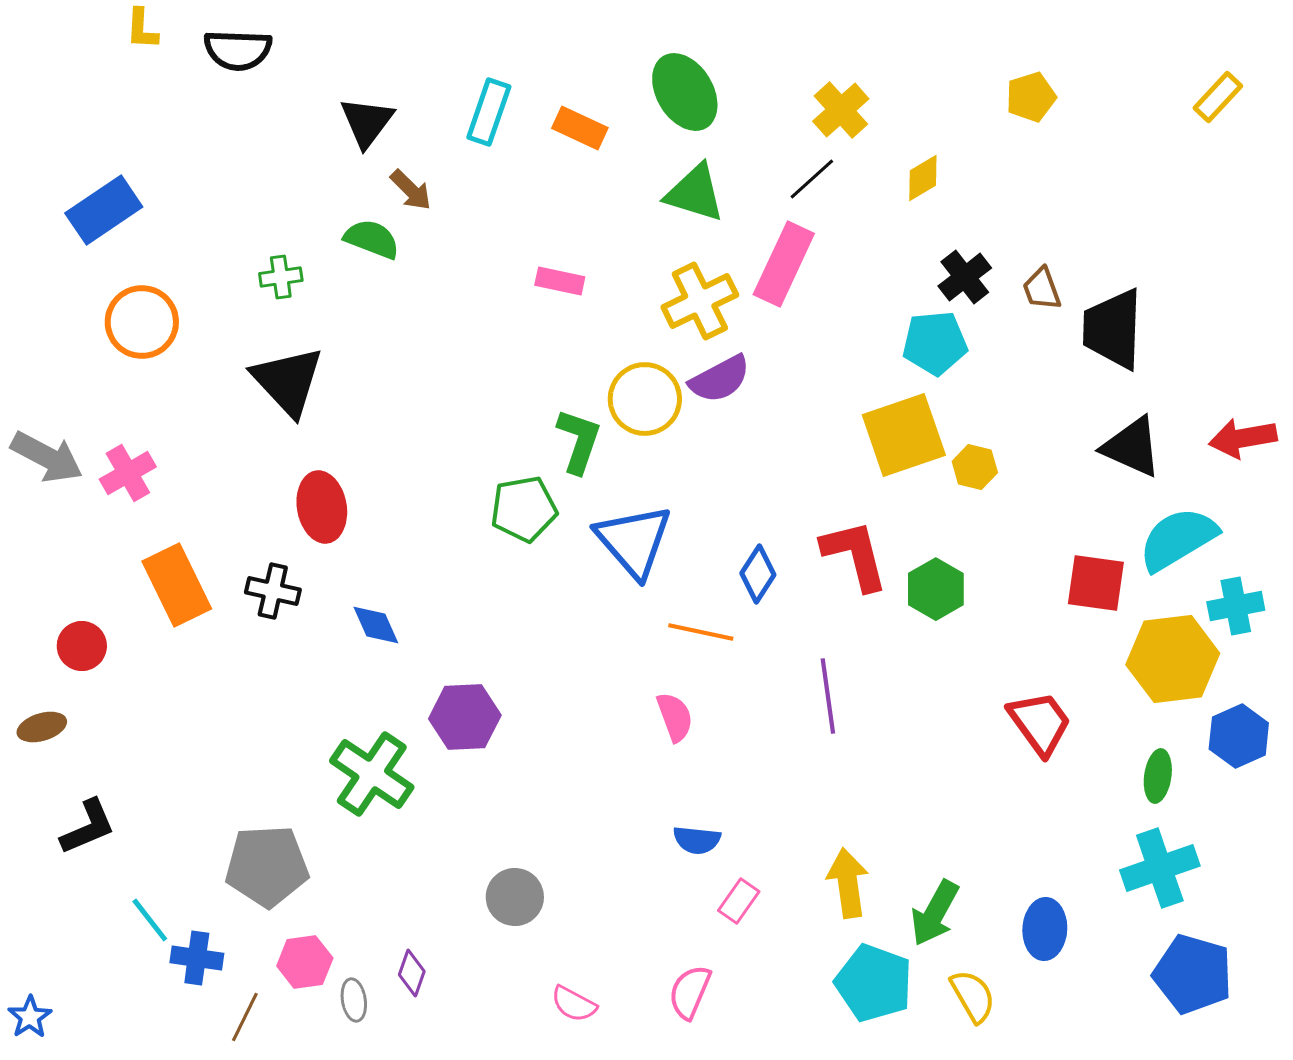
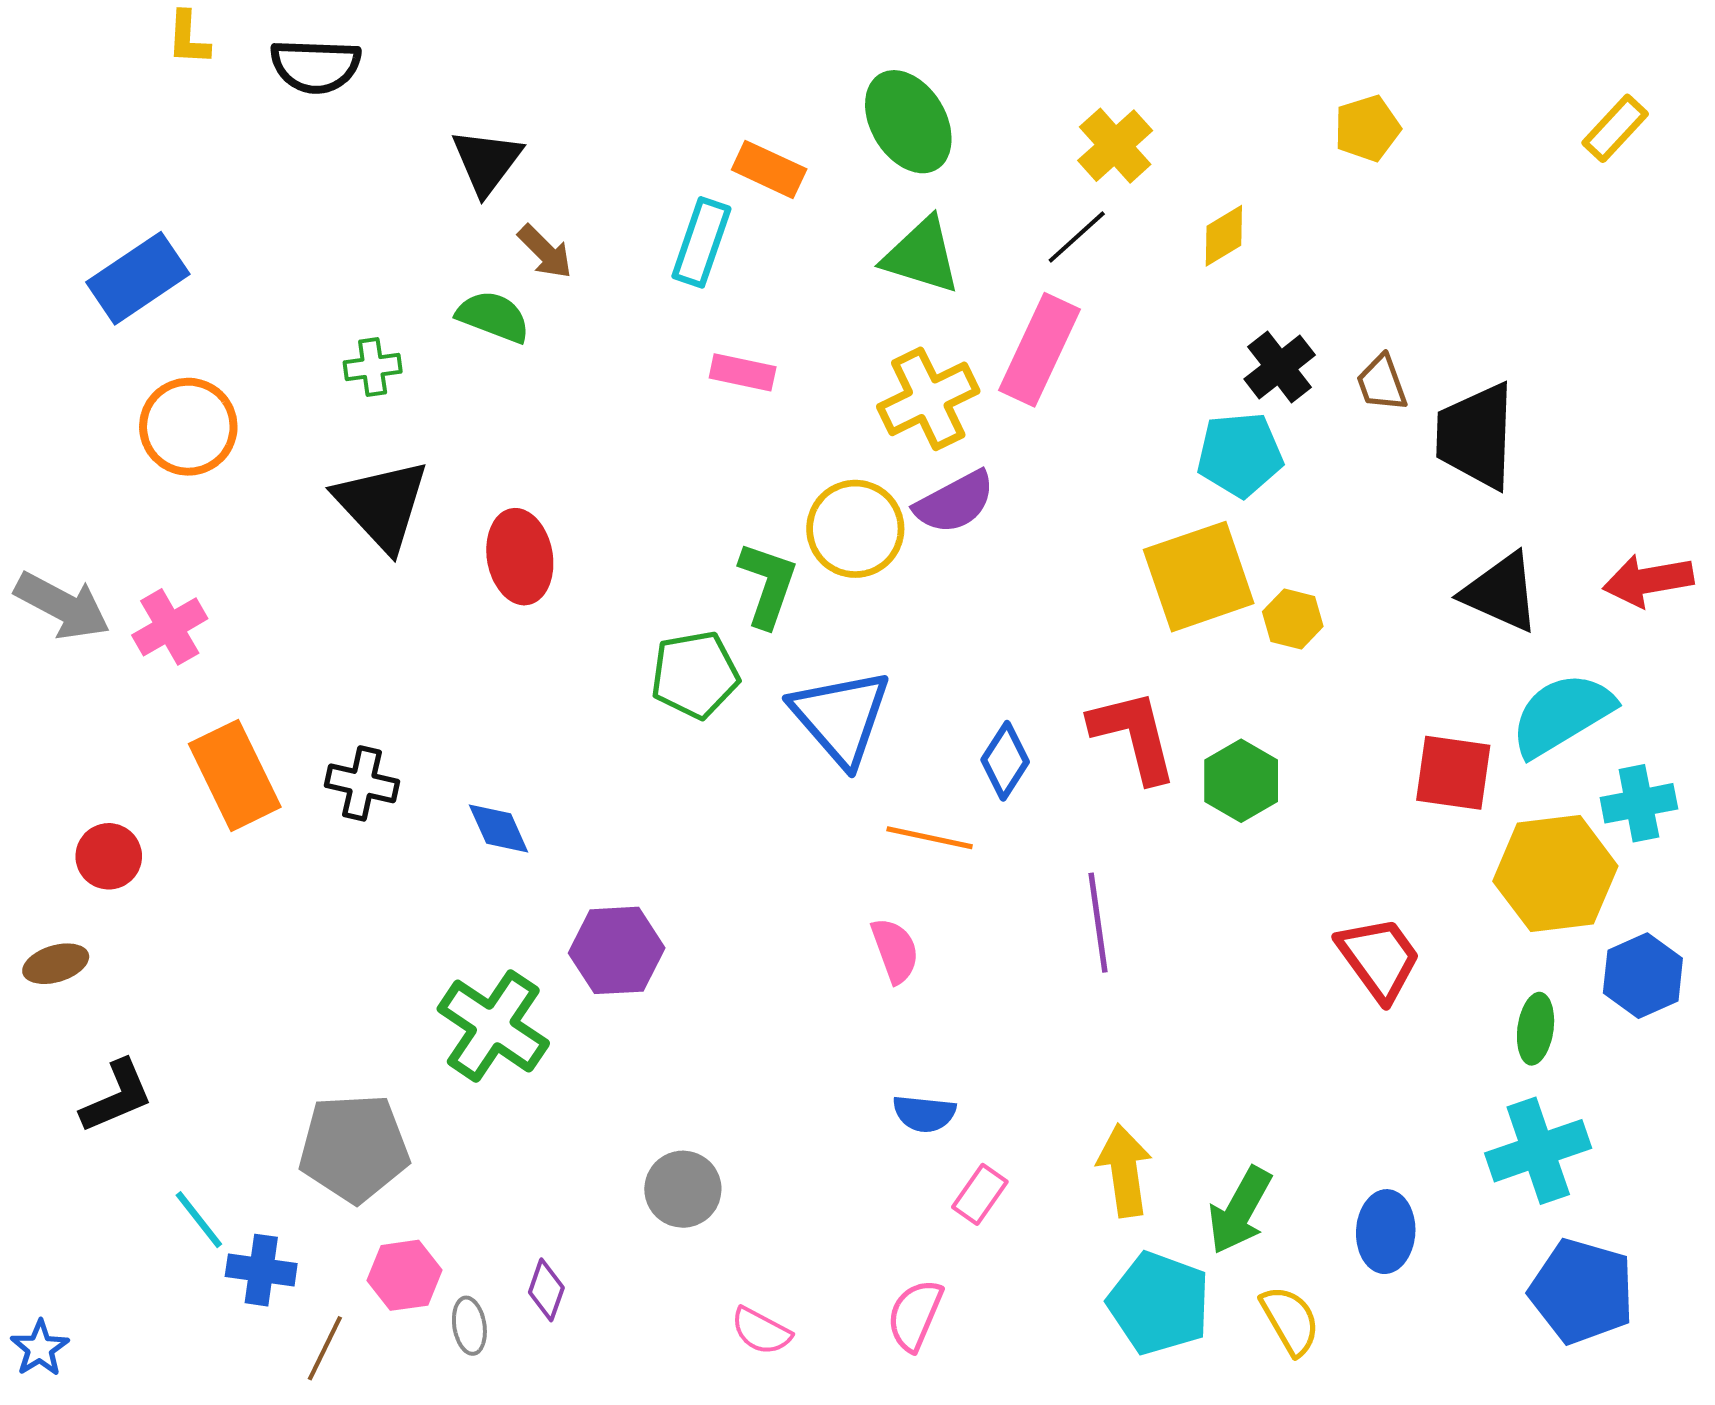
cyan rectangle: (489, 112) -> (701, 242), moved
red ellipse: (322, 507) -> (520, 557), moved

